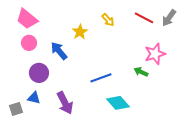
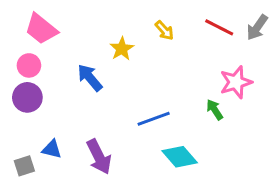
pink circle: (29, 43) -> (29, 65), moved
green arrow: (141, 72) -> (215, 110), turned 32
purple circle: (39, 73) -> (27, 97), moved

